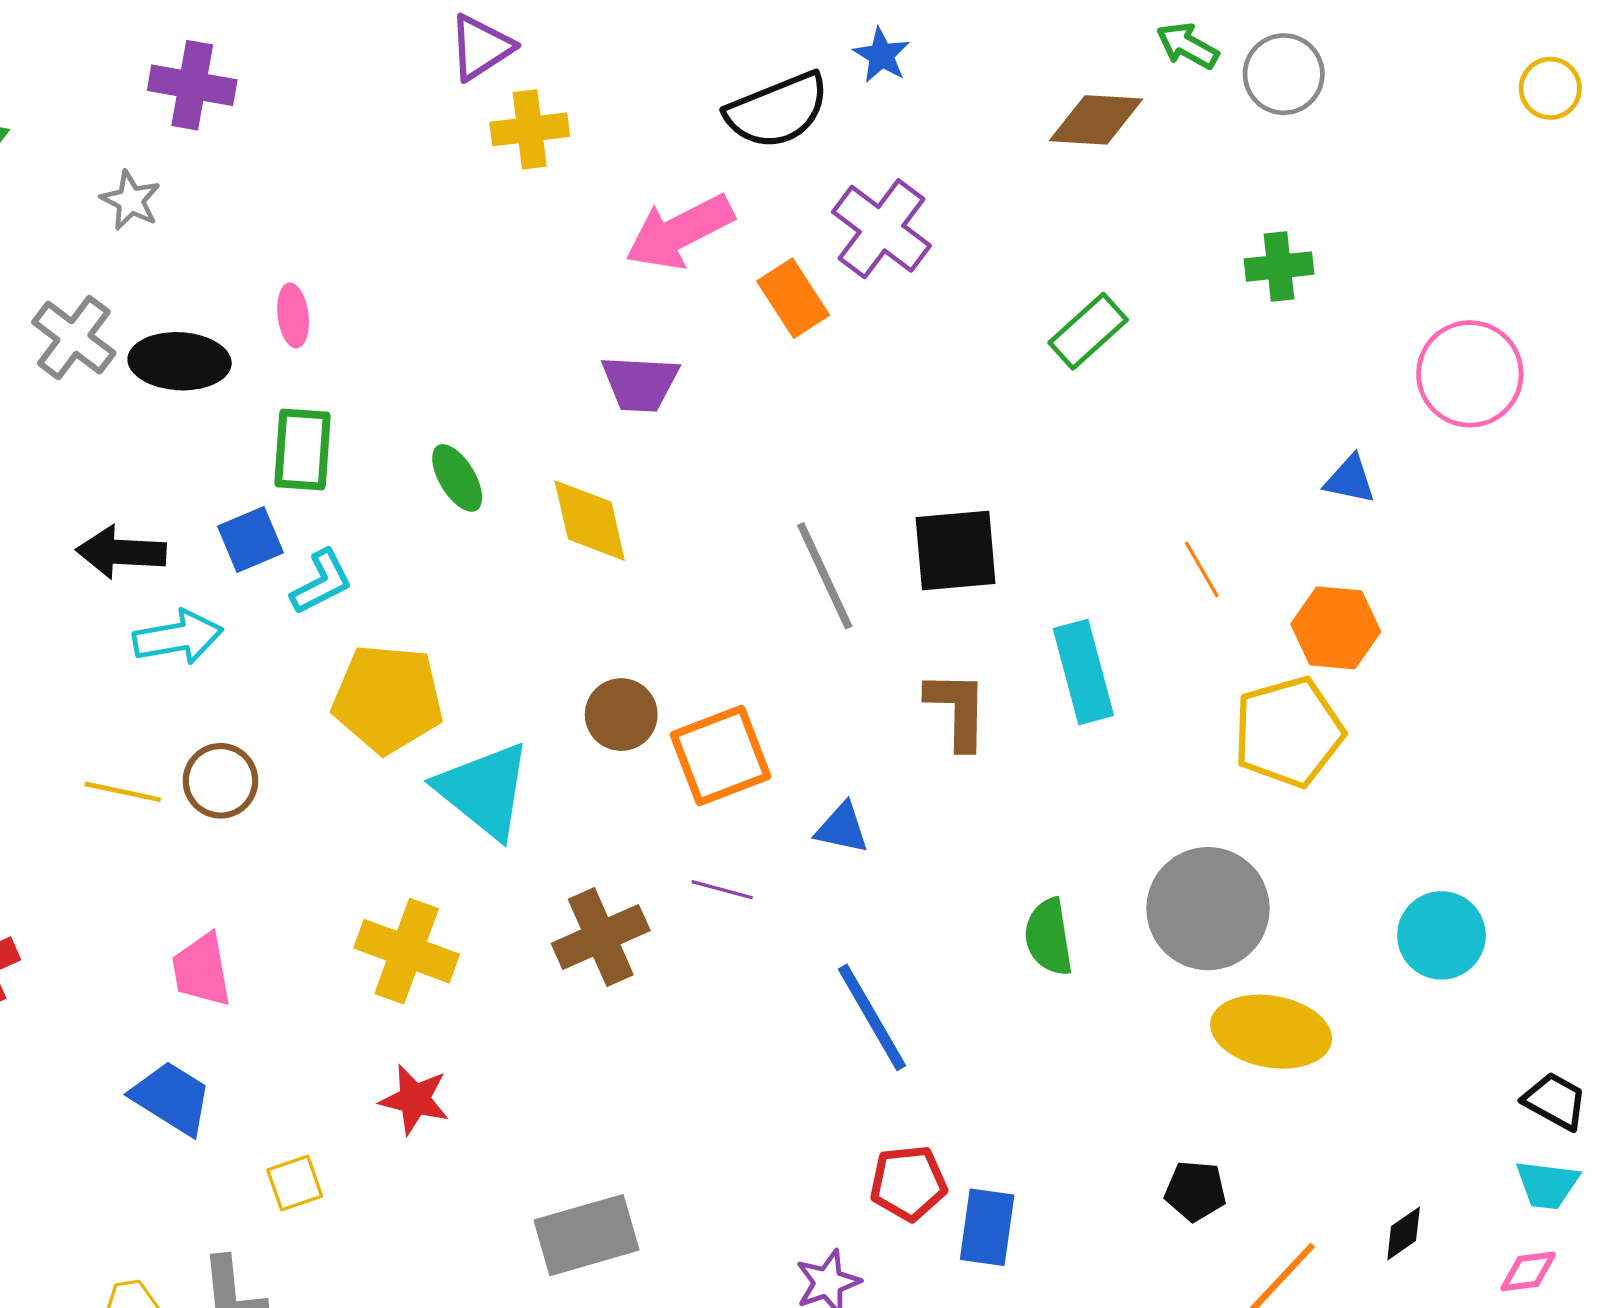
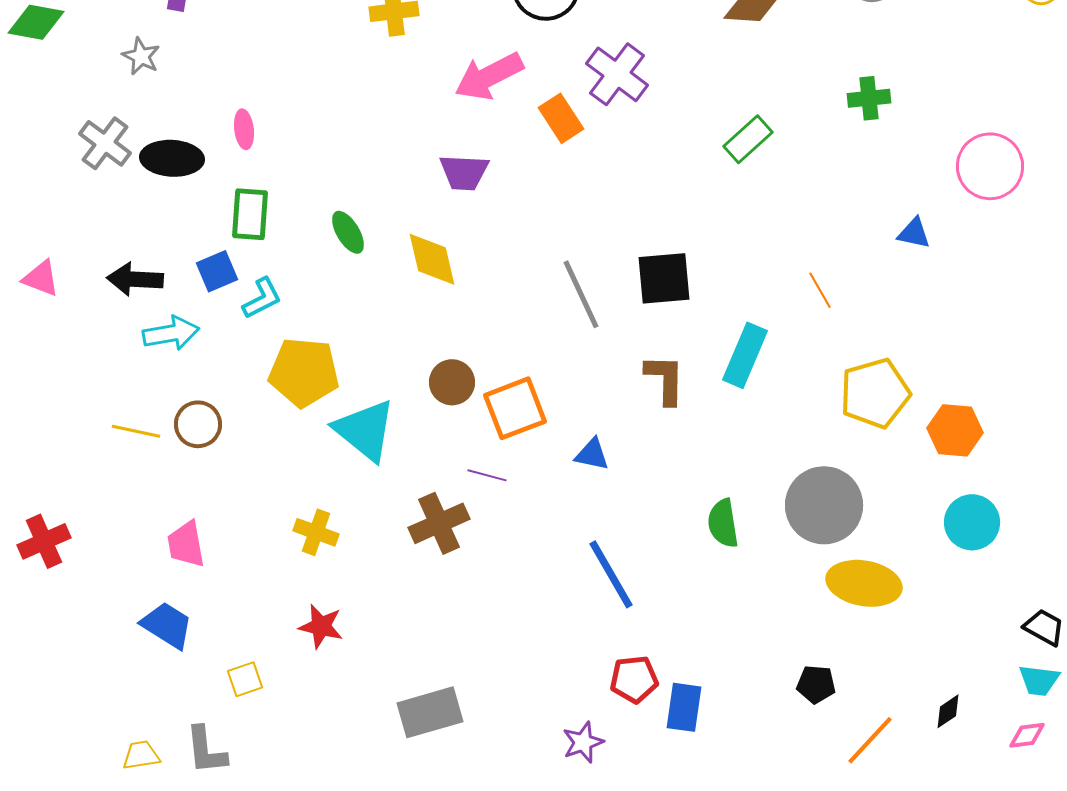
orange hexagon: (1336, 628) -> (955, 430), moved
cyan rectangle: (1083, 672) -> (745, 355), turned 38
purple line: (722, 890) -> (487, 475), moved
yellow cross: (407, 951) -> (316, 532), size x0.7

